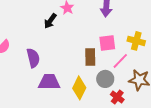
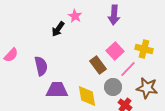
pink square: (107, 43) -> (115, 51), turned -36
brown rectangle: (90, 57) -> (98, 65), turned -36
yellow diamond: (79, 88) -> (87, 96), turned -35

